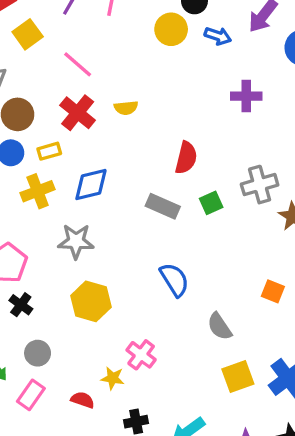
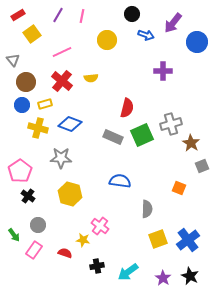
yellow circle: (171, 29) -> (107, 40), moved
pink line: (78, 64) -> (62, 52), turned -66
blue diamond: (91, 185) -> (70, 124), turned 35
yellow cross: (38, 191) -> (38, 128), turned 36
green square: (211, 203) -> (142, 135), size x1.6
blue semicircle: (174, 280) -> (120, 181), turned -50
gray semicircle: (220, 326) -> (147, 209), turned -144

